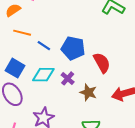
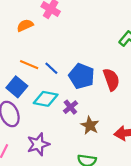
orange line: (22, 33) -> (29, 65), moved
red semicircle: (102, 63) -> (111, 80), moved

